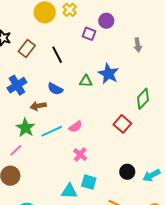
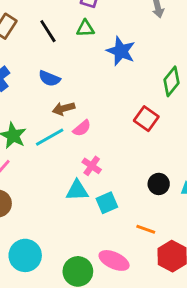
green triangle: (86, 81) -> (85, 28), moved
brown arrow: (38, 106) -> (64, 108), moved
cyan square: (89, 182) -> (107, 203), turned -35
cyan triangle: (69, 191) -> (77, 190), moved

